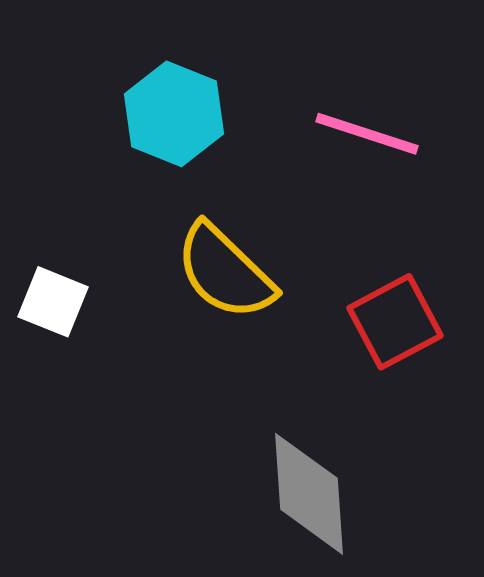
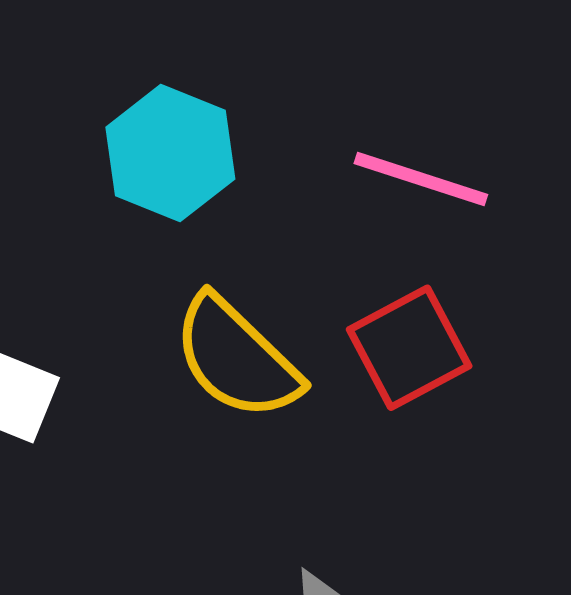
red square: (395, 322) -> (409, 348), moved

